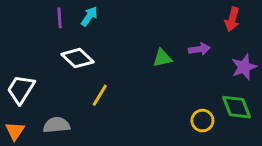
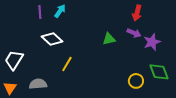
red arrow: (232, 19) -> (137, 13), moved
purple arrow: (199, 49) -> (134, 33), turned 32
purple star: (244, 67) -> (152, 42), moved

